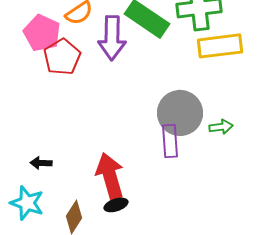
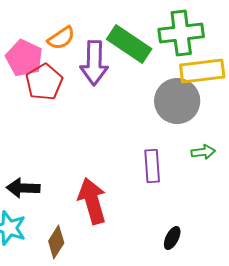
gray circle: (180, 113) -> (177, 101), moved
black arrow: (41, 163) -> (23, 188), size x1.5
black ellipse: (116, 205) -> (172, 238), moved, turned -45

